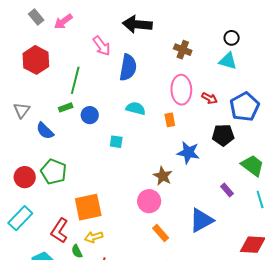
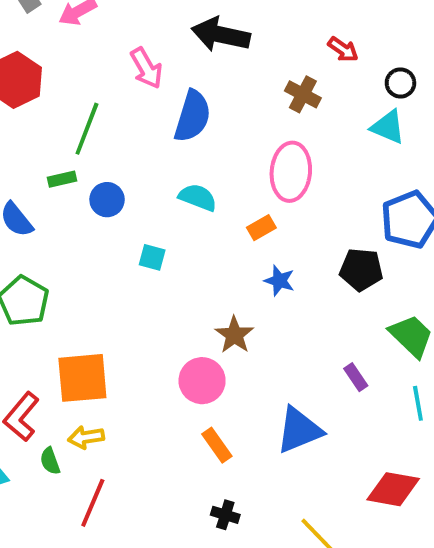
red arrow: (209, 98) -> (343, 49), moved
orange rectangle: (170, 120) -> (261, 228), turned 64
blue star: (188, 153) -> (279, 281), moved, size x0.7

